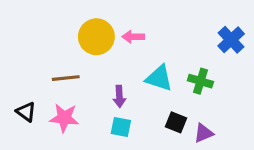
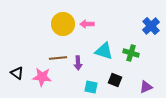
brown line: (66, 78) -> (58, 58), moved
cyan square: (121, 127) -> (91, 87), moved
purple triangle: (204, 133) -> (146, 87), moved

